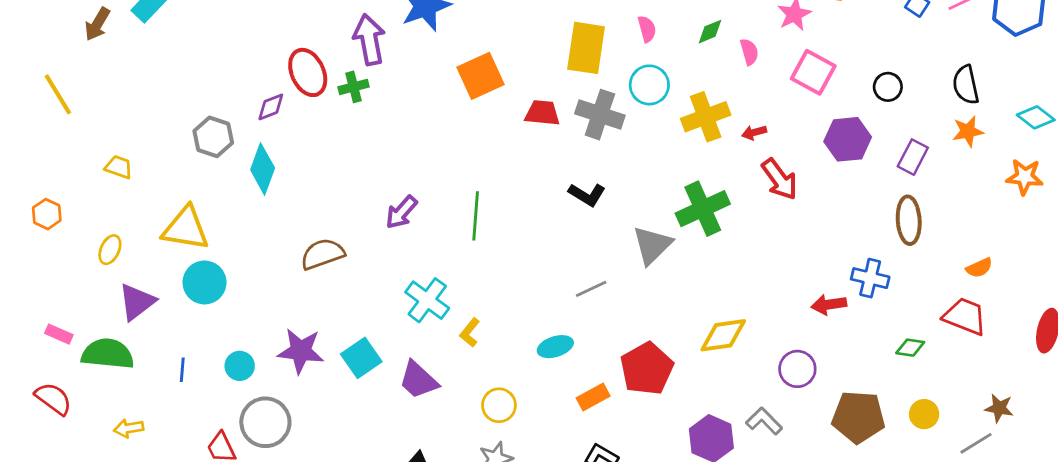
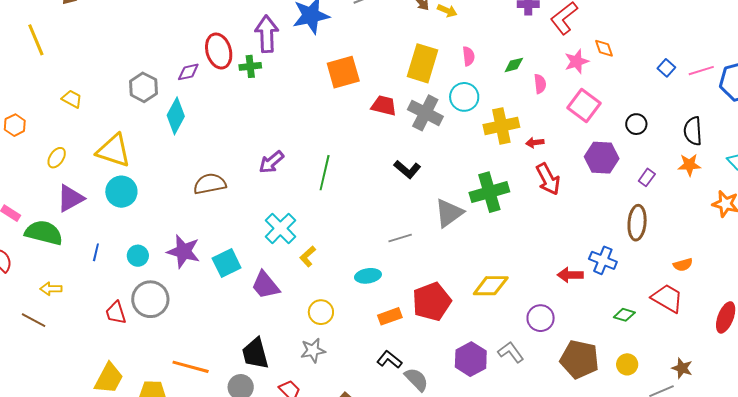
purple rectangle: (913, 157) -> (647, 177), size x0.7

